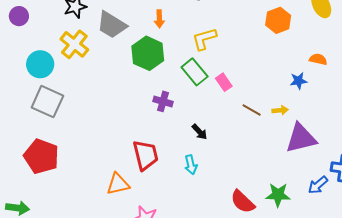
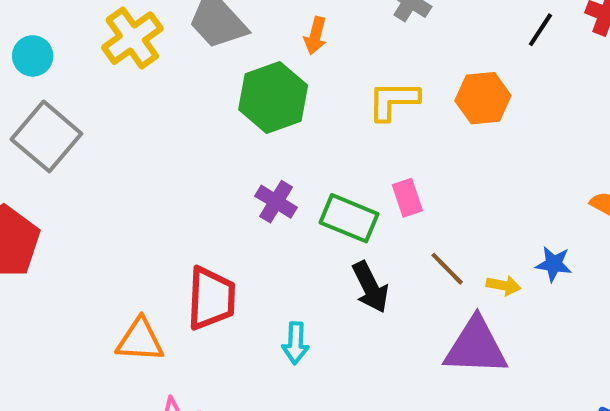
orange hexagon: (278, 20) -> (483, 98), moved
cyan circle: (40, 64) -> (33, 56), moved, size x0.7
green rectangle: (195, 72) -> (349, 218), moved, turned -44
blue star: (298, 81) -> (554, 264), moved
black arrow: (200, 132) -> (370, 287), moved, size x1.4
purple triangle: (301, 138) -> (476, 347), moved

